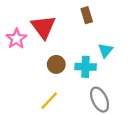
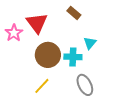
brown rectangle: (87, 15) -> (74, 13), turned -32
brown circle: (56, 64) -> (48, 55), size x1.6

